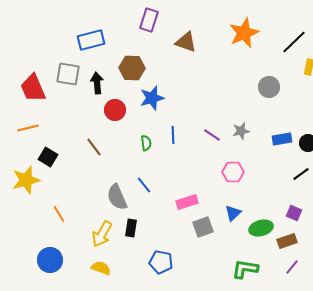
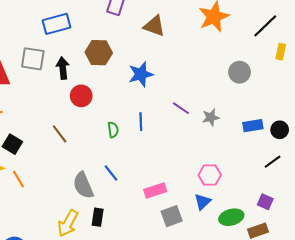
blue star: (152, 98) -> (141, 74), moved
purple line: (212, 135) -> (181, 108), moved
pink hexagon: (233, 172) -> (210, 175), moved
orange line: (59, 214) -> (18, 179), moved

